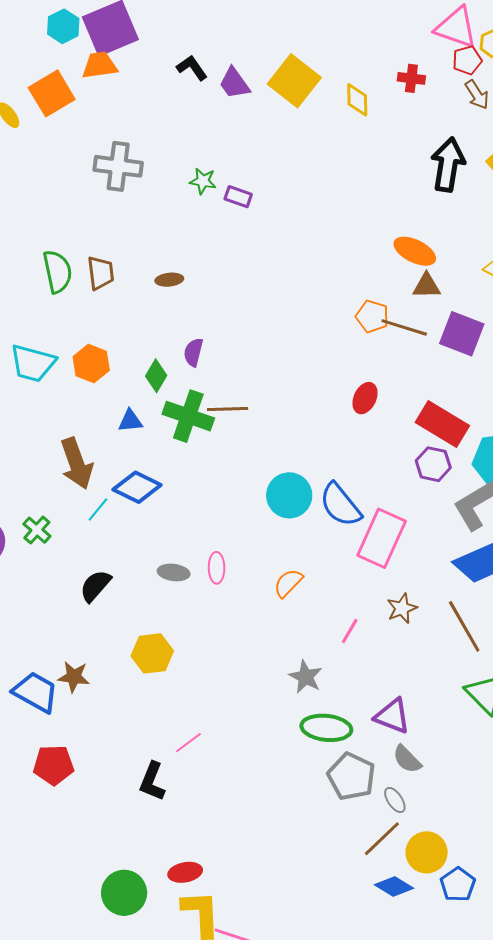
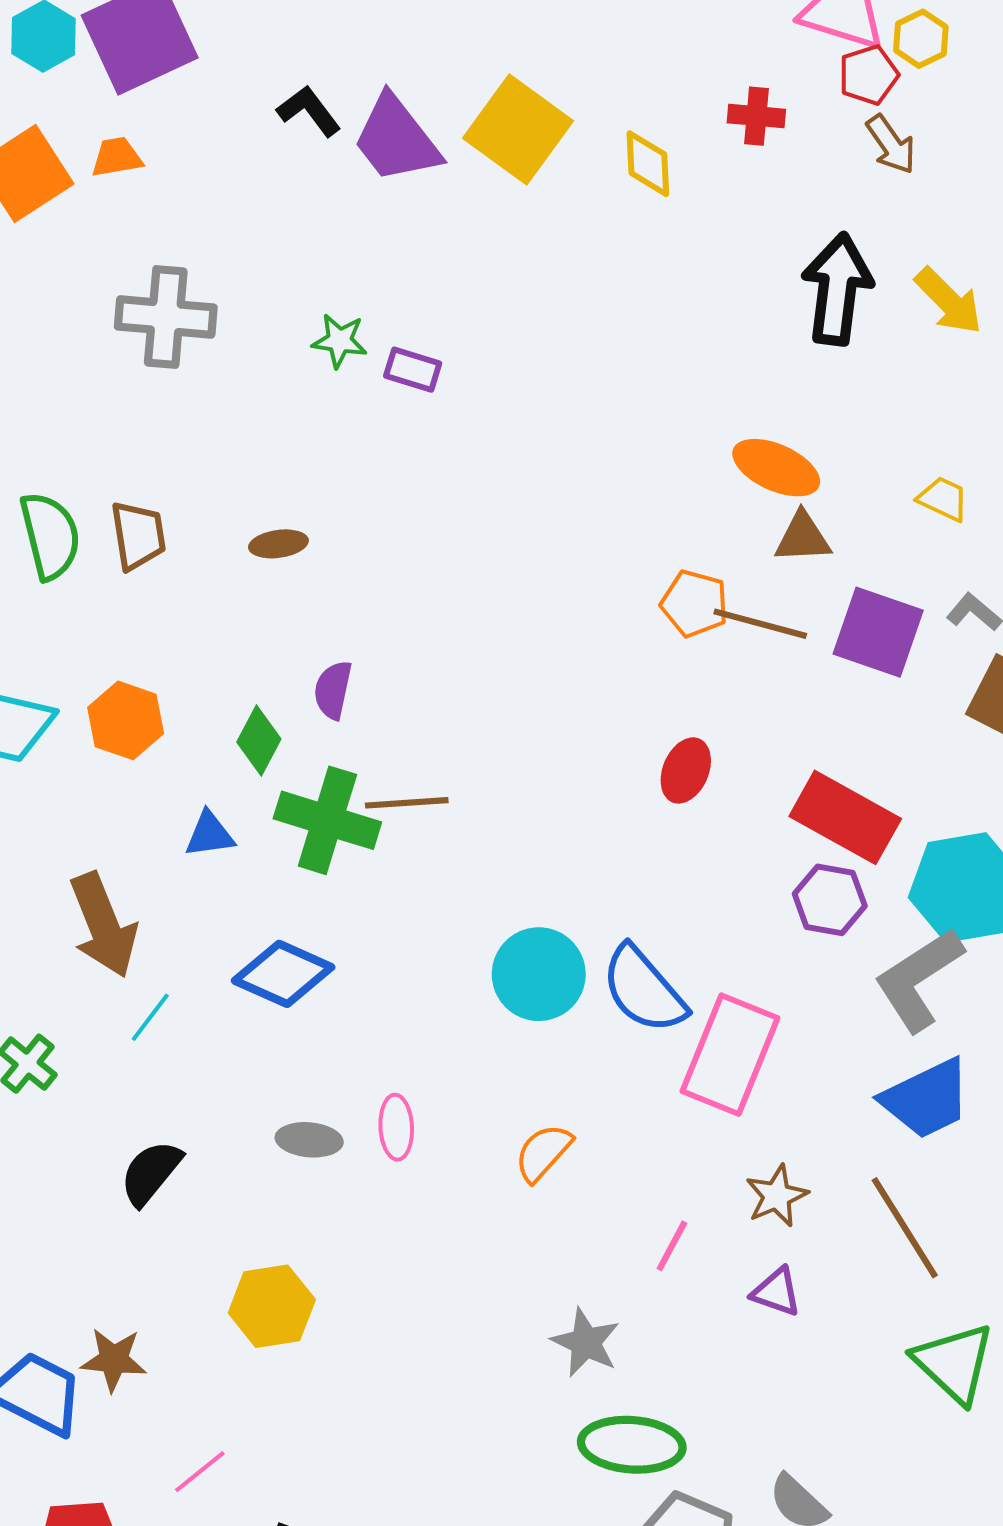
orange trapezoid: (100, 65) -> (117, 157), moved, size x0.7
purple trapezoid: (234, 83) -> (396, 139), size x1.4
blue diamond: (137, 487) -> (283, 974), moved
purple triangle: (392, 716) -> (776, 1292), moved, size x0.7
pink line: (188, 743) -> (200, 1472), moved

